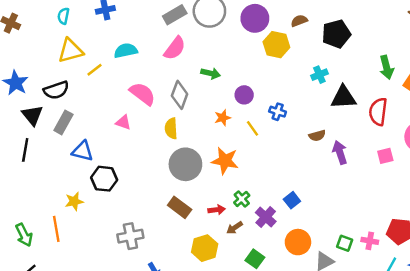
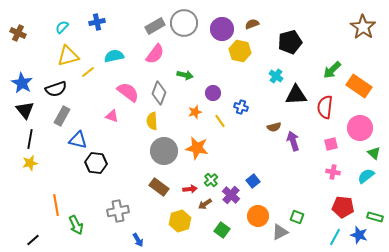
cyan semicircle: (63, 16) -> (62, 27), turned 32
brown semicircle: (299, 21) -> (252, 24), moved
green arrow: (386, 67) -> (332, 70), turned 60
cyan cross: (319, 75) -> (276, 76), turned -32
black triangle: (32, 115) -> (25, 110), moved
yellow star: (74, 201) -> (30, 163), moved
green arrow: (24, 235) -> (76, 225), moved
pink cross: (370, 241) -> (333, 172), moved

